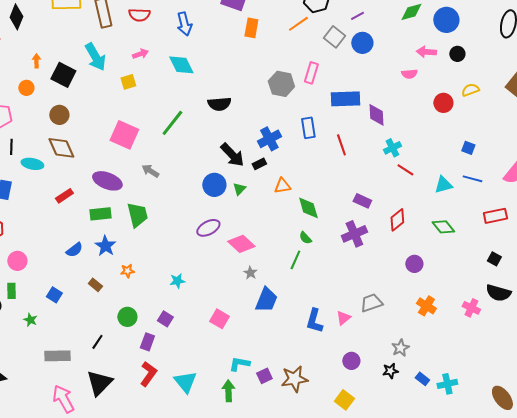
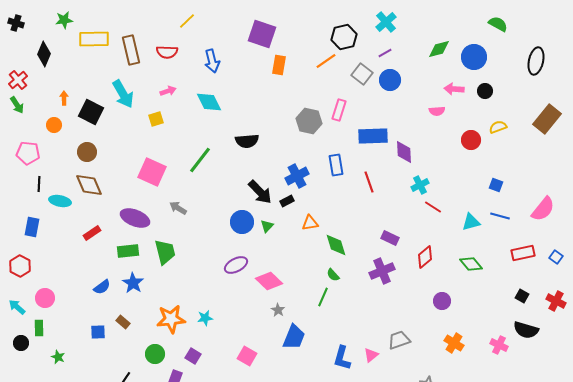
orange star: (127, 271) -> (171, 319), moved, size x2.0
blue square: (54, 295) -> (98, 332), moved, turned -35

